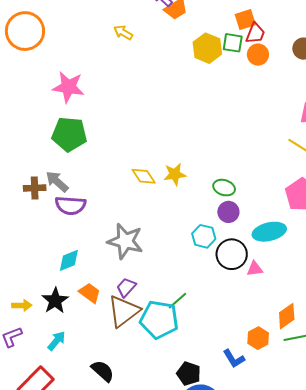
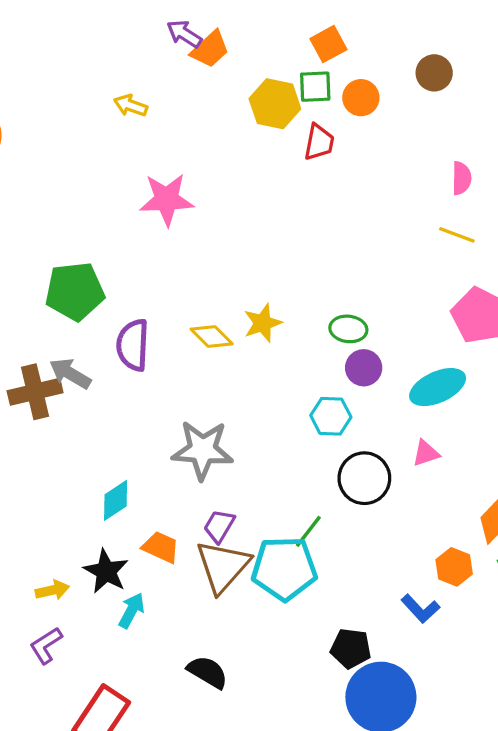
red trapezoid: (255, 33) -> (319, 142), moved
pink star: (68, 87) -> (167, 199), moved
brown cross: (35, 188) -> (35, 392), size x1.4
purple semicircle: (71, 205) -> (133, 345), moved, turned 100
black circle: (232, 254) -> (364, 478), moved
cyan arrow: (57, 341) -> (132, 610), moved

